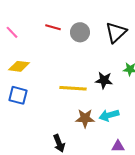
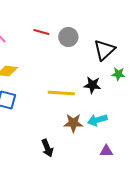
black triangle: (116, 32) -> (104, 50), moved

